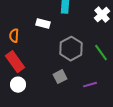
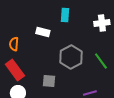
white cross: (102, 15) -> (102, 23), turned 35
gray square: (60, 77) -> (49, 81), moved, turned 32

